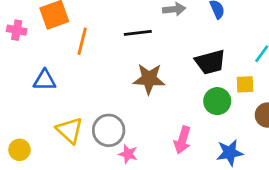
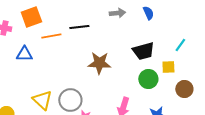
black line: (138, 33) -> (79, 27), moved
orange line: (82, 41) -> (51, 36), turned 66
blue triangle: (45, 80) -> (24, 54), moved

